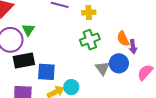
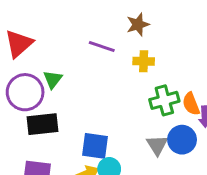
green cross: (90, 40) -> (164, 100), moved
blue square: (46, 72) -> (95, 146), moved

